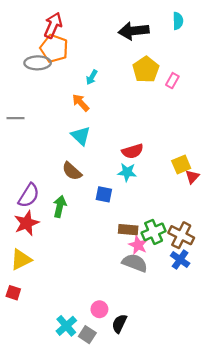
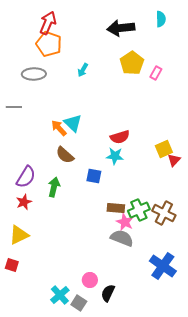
gray ellipse: (38, 63) -> (34, 74), moved
orange arrow: (81, 103) -> (59, 128), moved
red star: (27, 223) -> (24, 202), size x0.7
blue cross: (180, 260) -> (163, 266), moved, size x1.5

